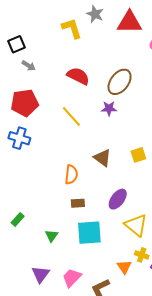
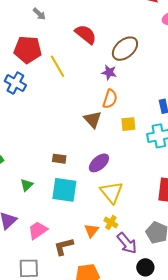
yellow line: (71, 116) -> (57, 66), moved
orange semicircle: (71, 175) -> (110, 99), moved

